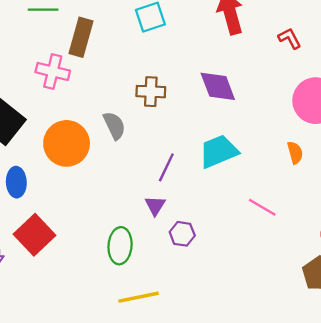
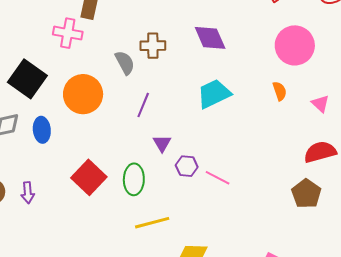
gray semicircle: (114, 126) -> (125, 63), moved
purple line: (166, 167) -> (143, 105), moved
pink line: (262, 207) -> (218, 178), moved
red square: (35, 235) -> (89, 177), moved

